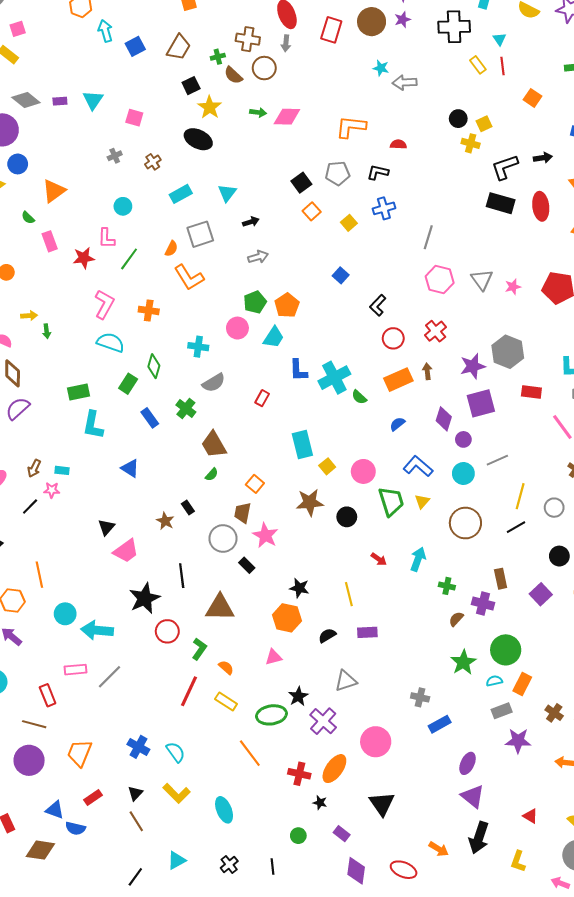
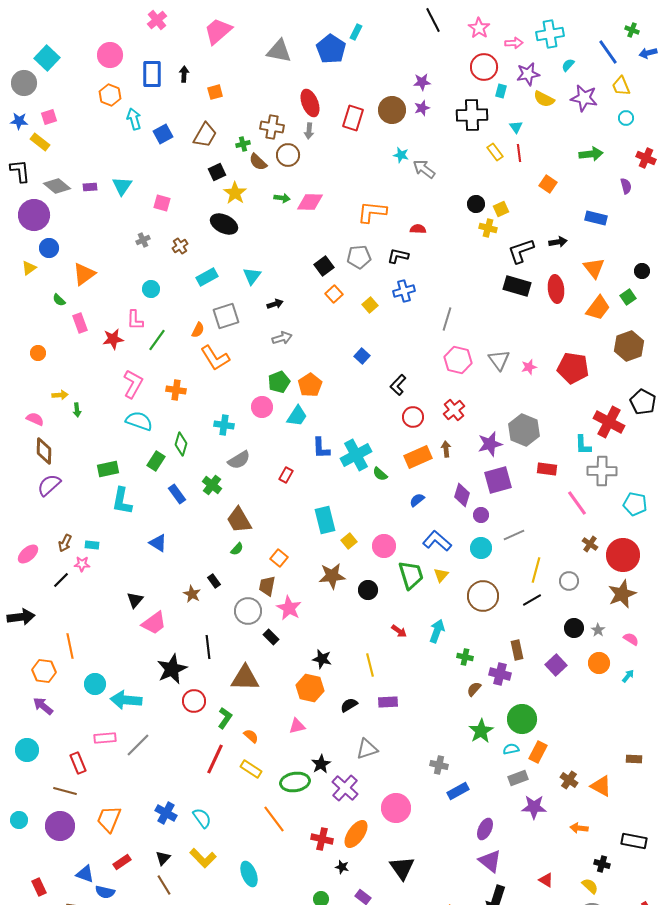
gray arrow: (405, 82) -> (424, 169), turned 40

